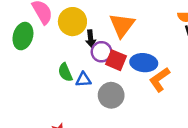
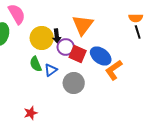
yellow circle: (72, 22) -> (42, 38), moved
blue ellipse: (144, 63) -> (101, 56), turned 30
blue triangle: (83, 80) -> (51, 70), turned -32

